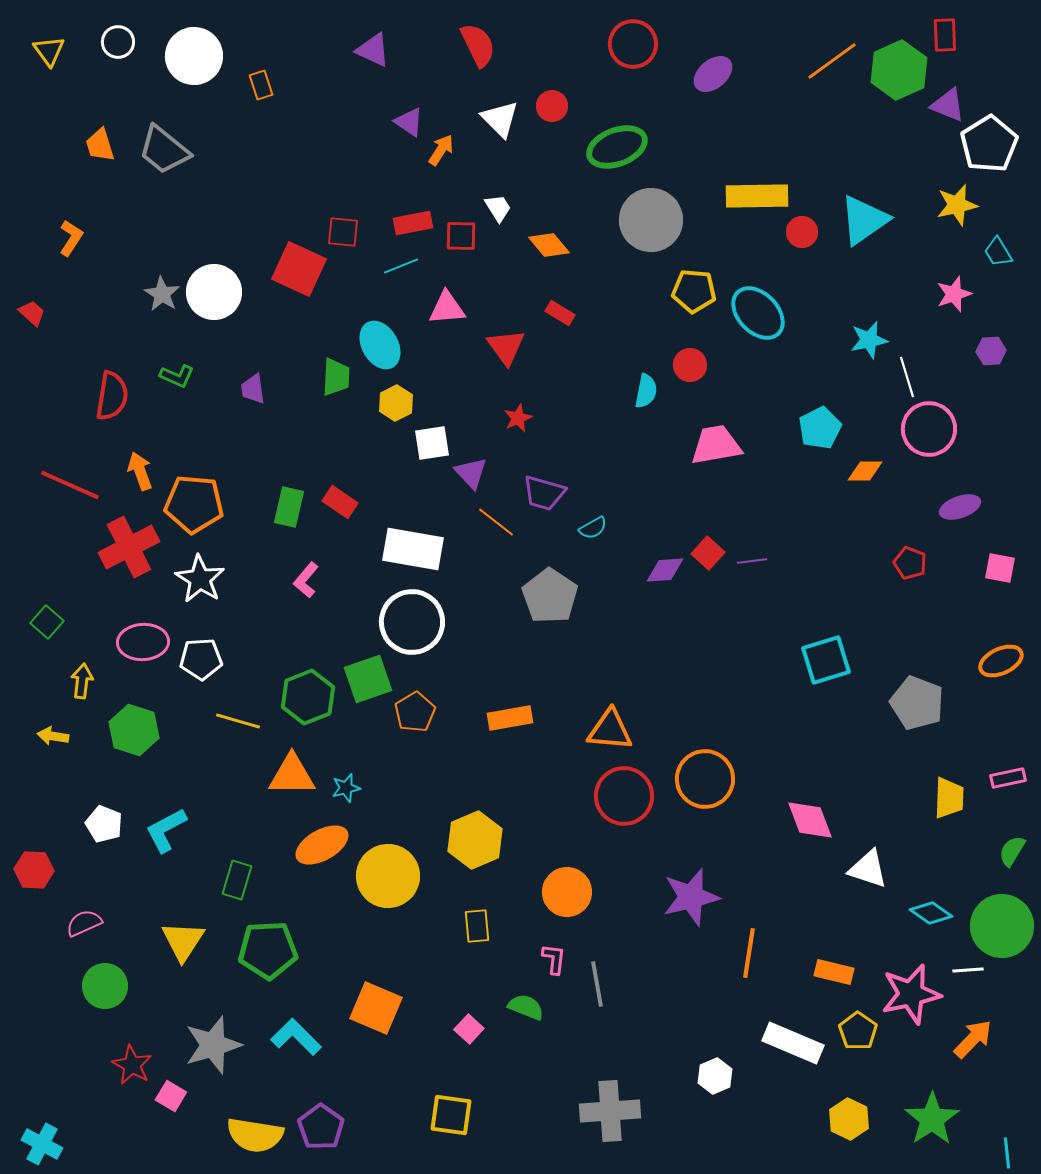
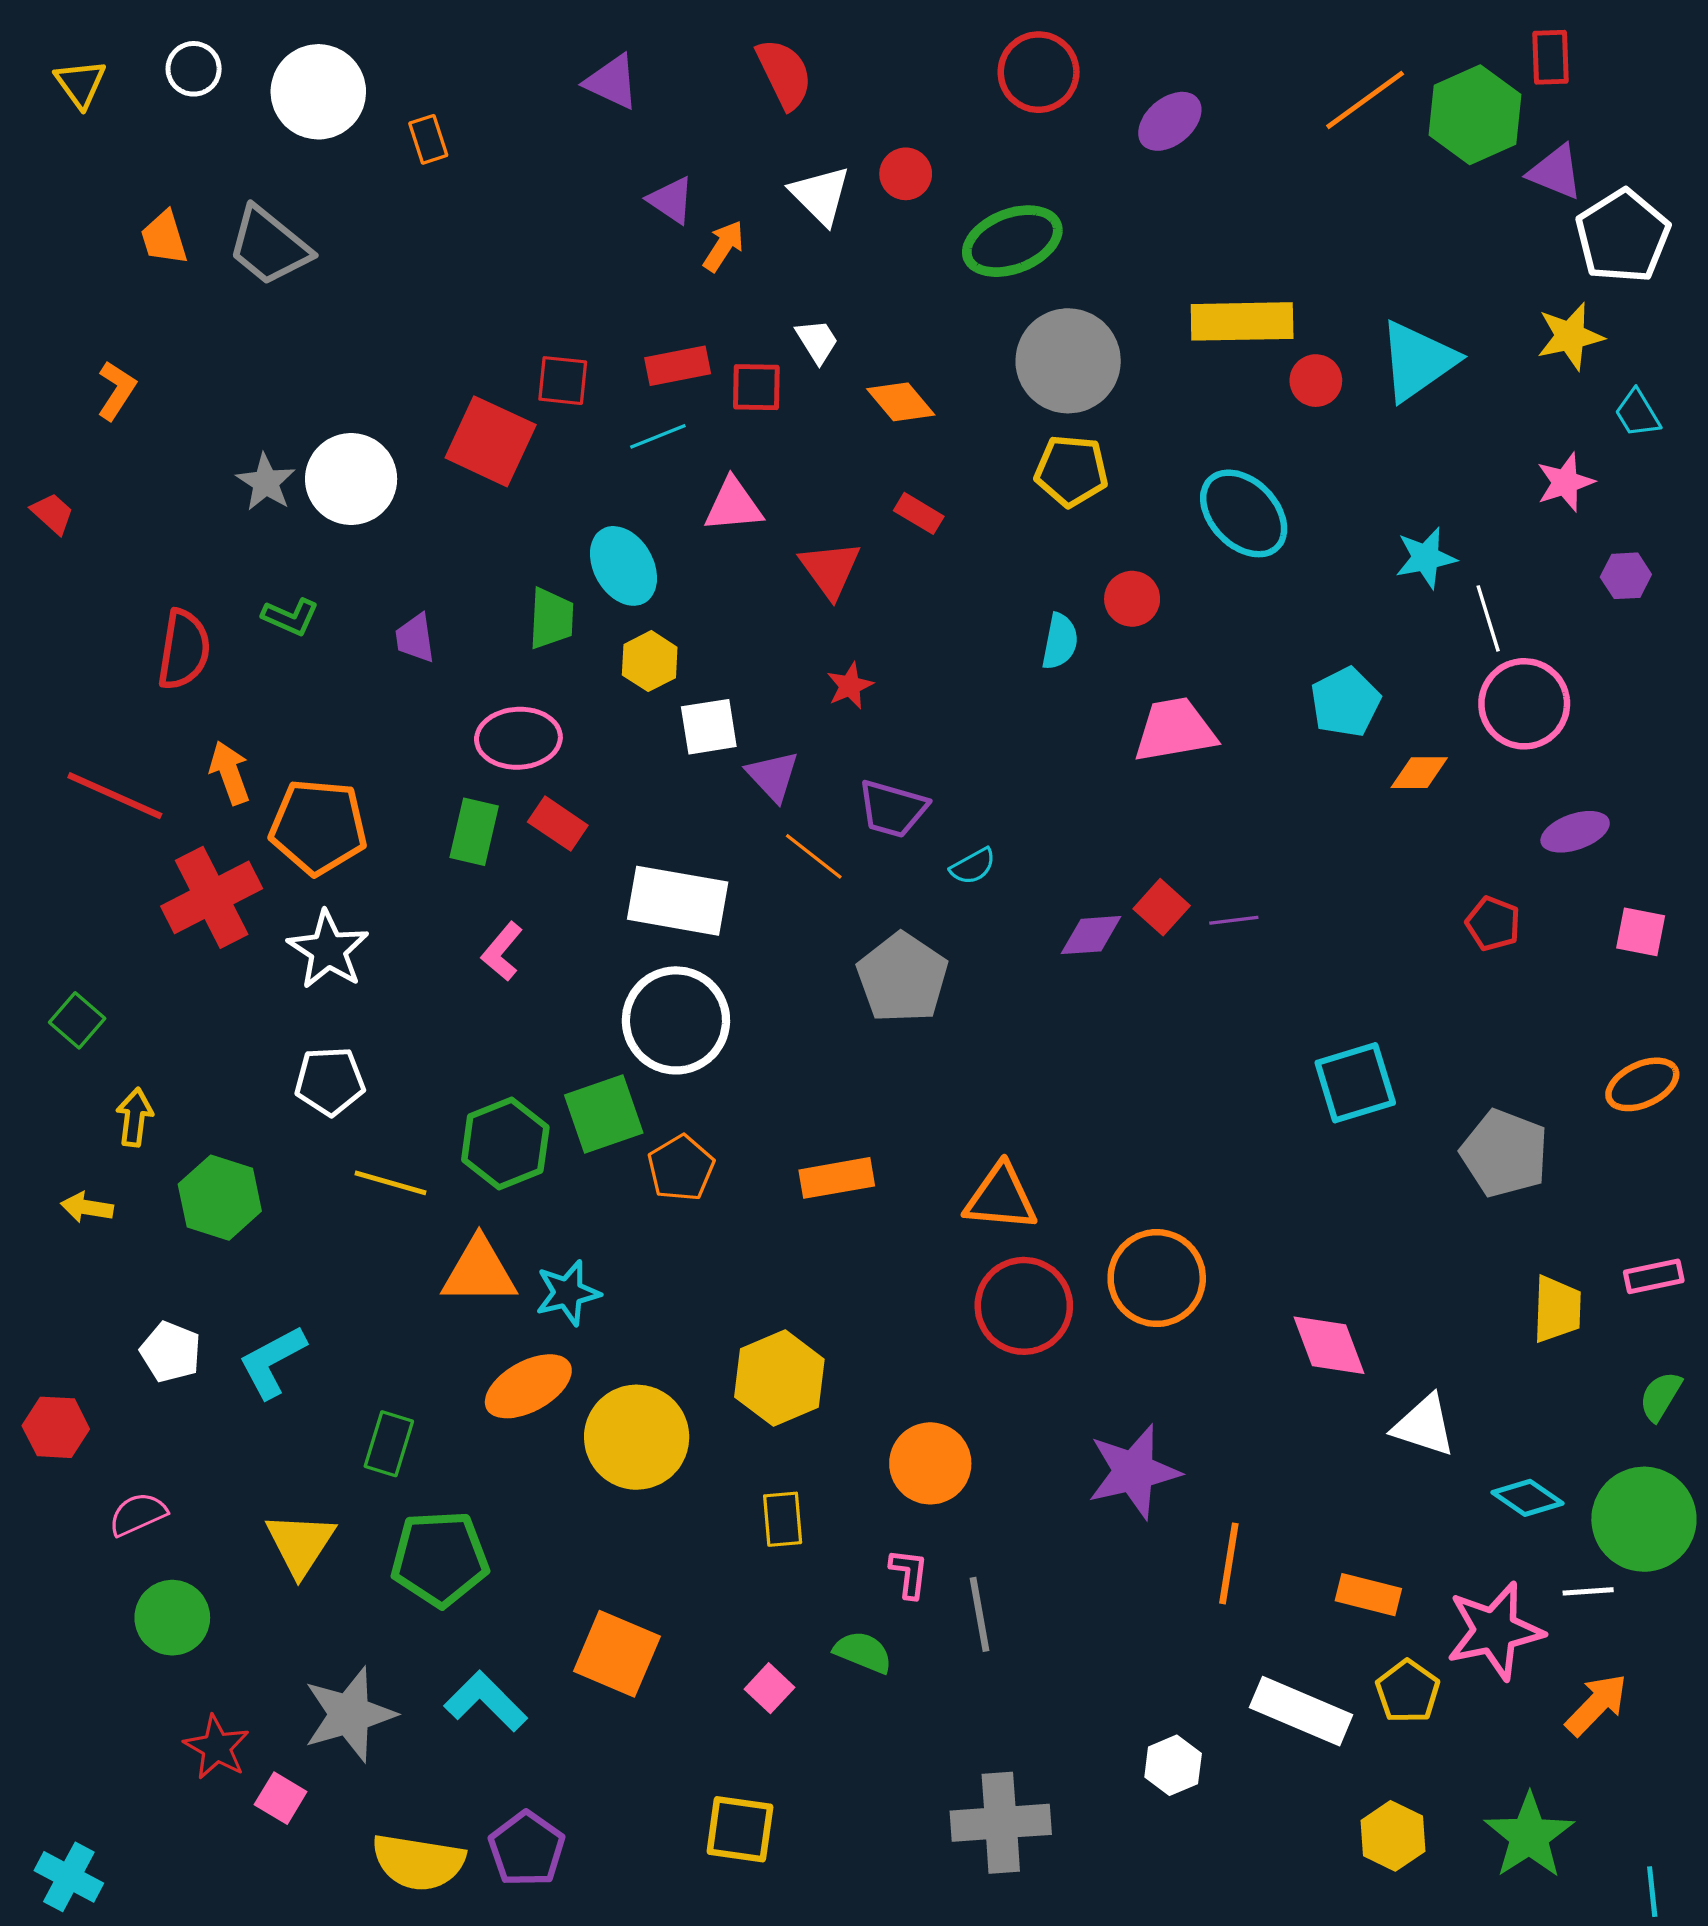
yellow pentagon: (694, 291) -> (1071, 471), moved
pink ellipse: (143, 642) -> (518, 738), moved
cyan star: (346, 788) -> (568, 1293), size x1.4

